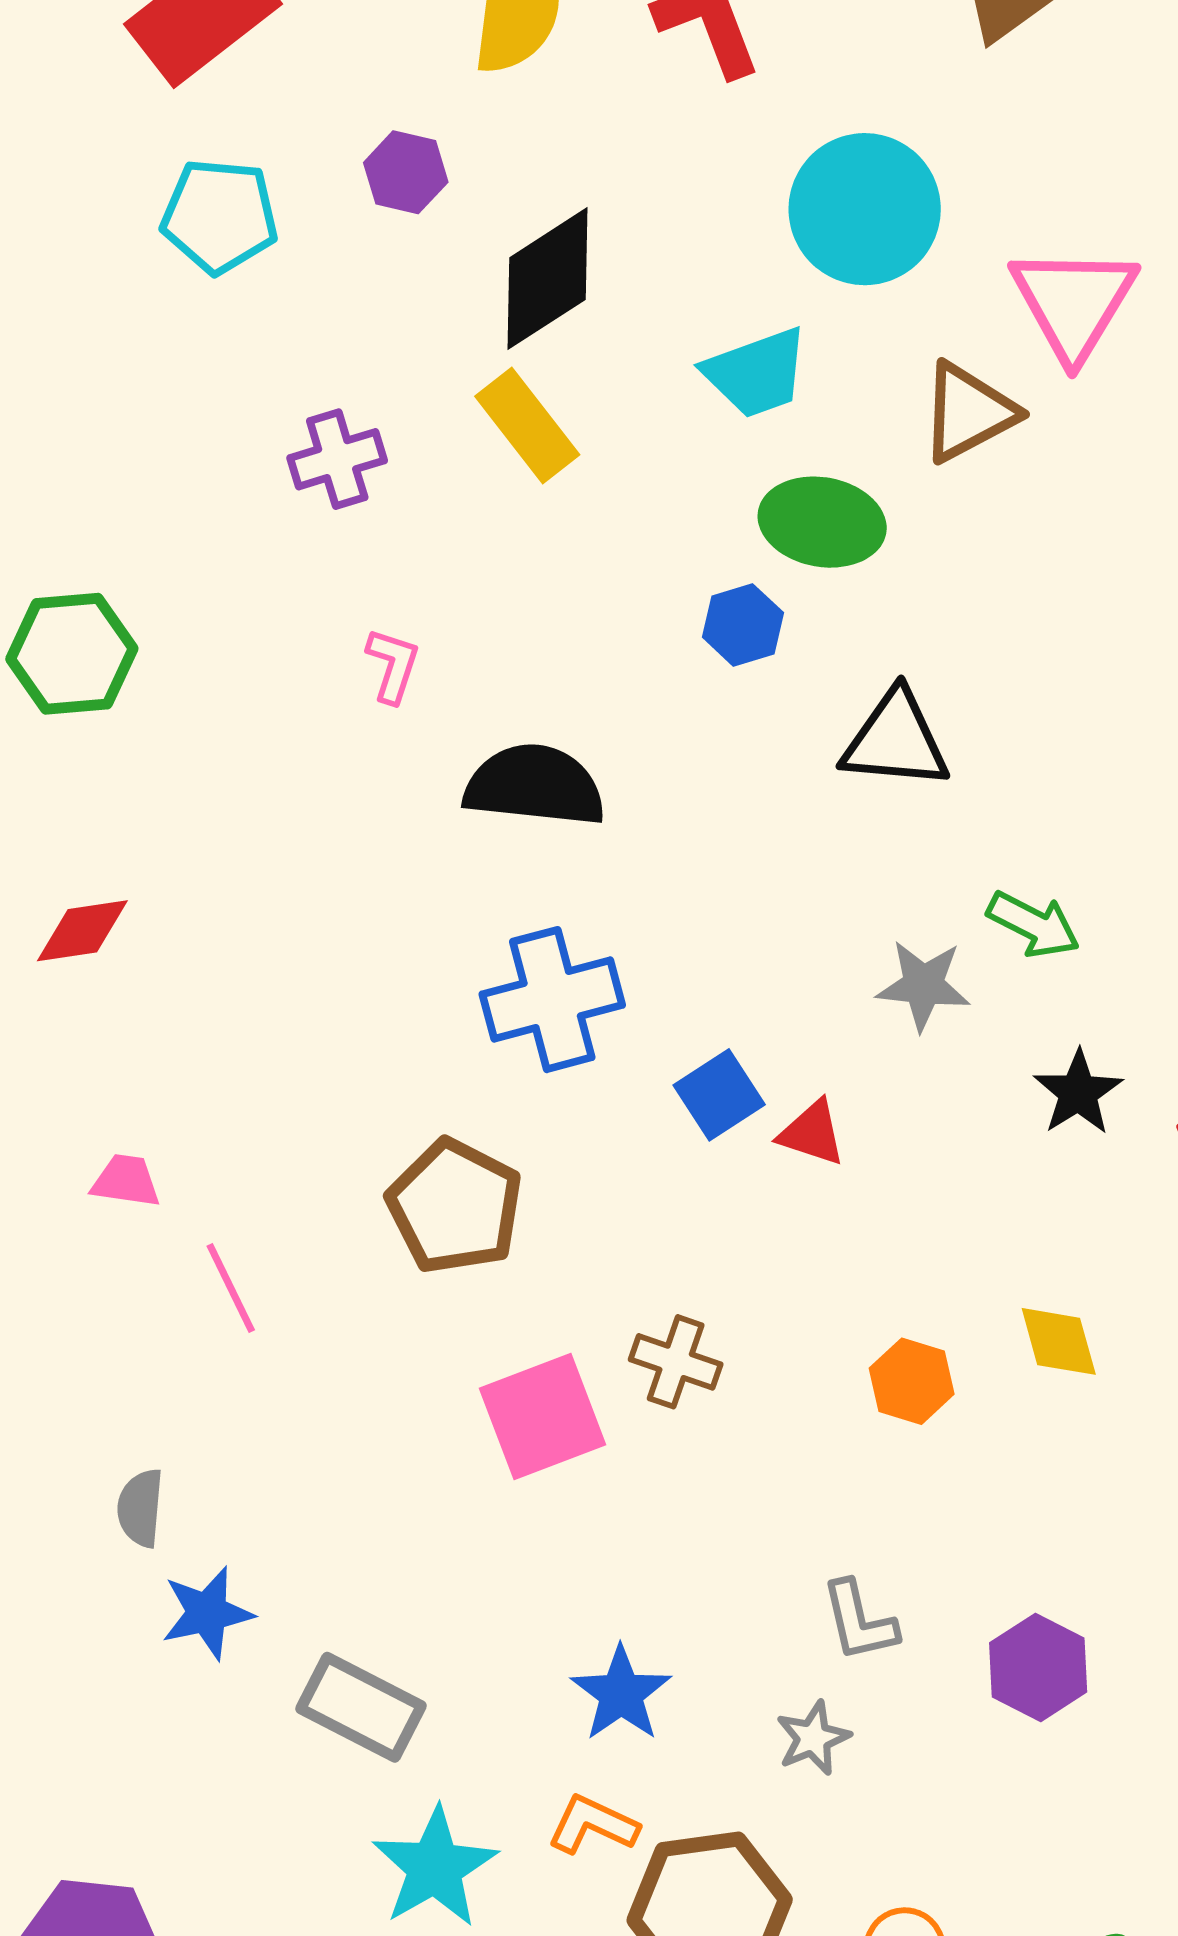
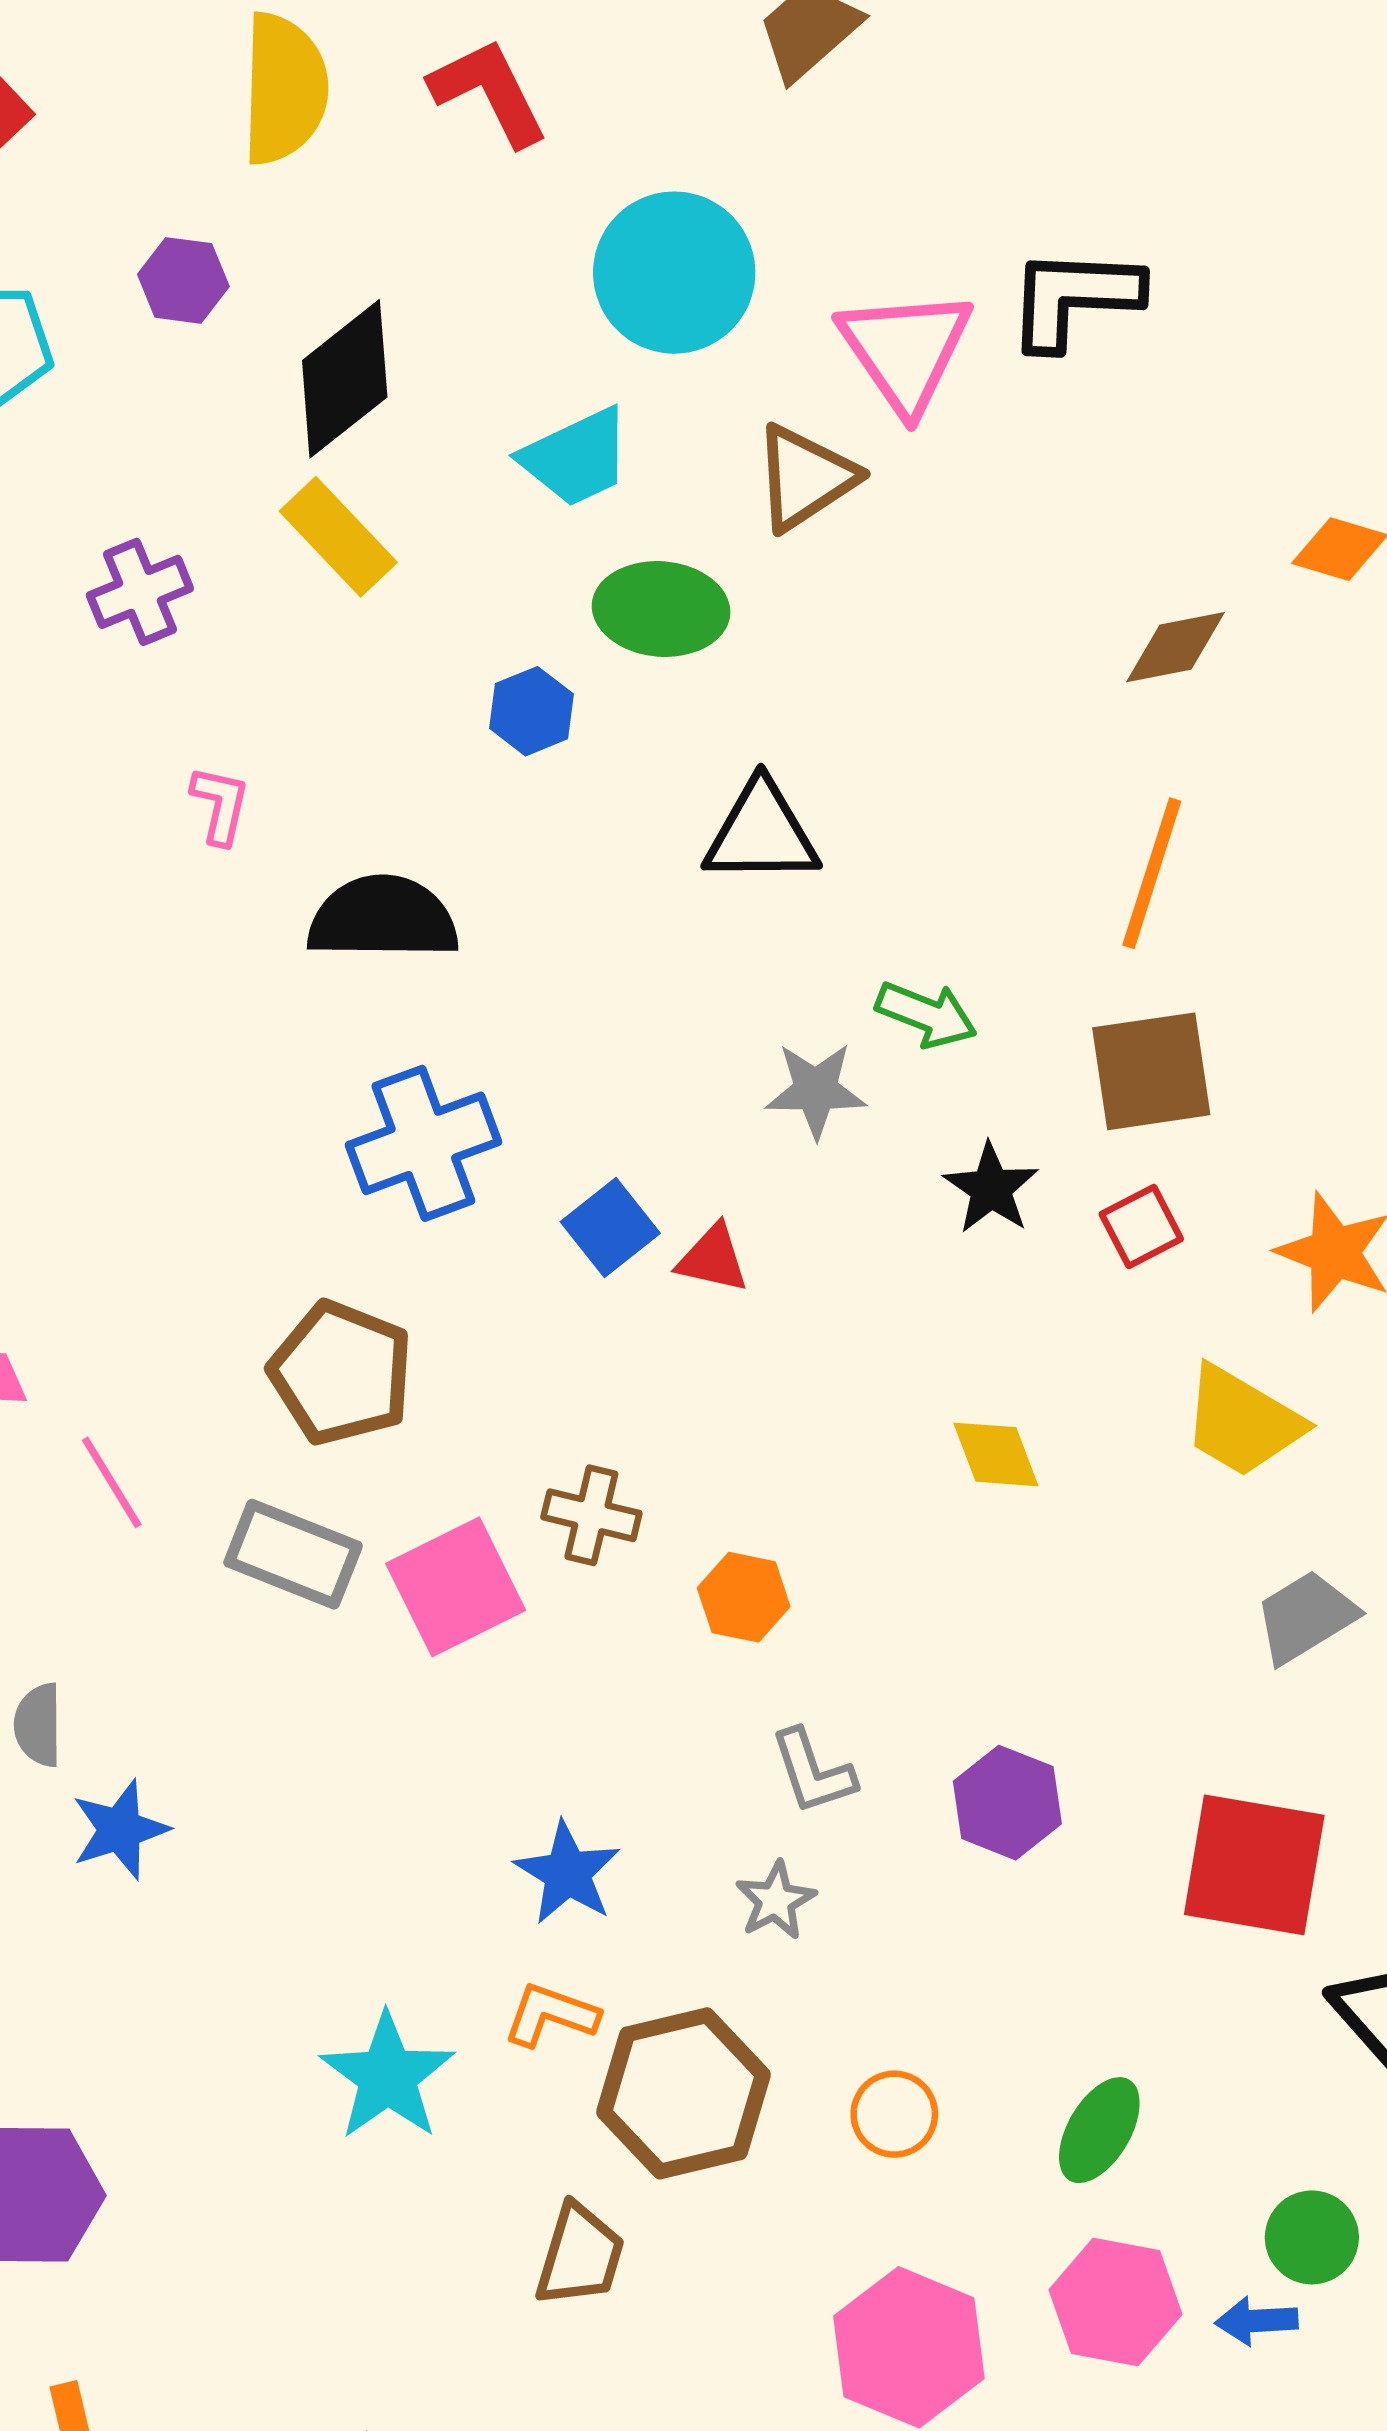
blue hexagon: (743, 625) -> (531, 711), moved
orange hexagon: (912, 1381) -> (744, 1597), moved
gray rectangle: (361, 1707) -> (293, 1554), moved

